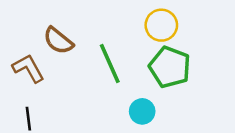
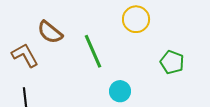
green pentagon: (170, 67) -> (172, 62), moved, size x0.7

